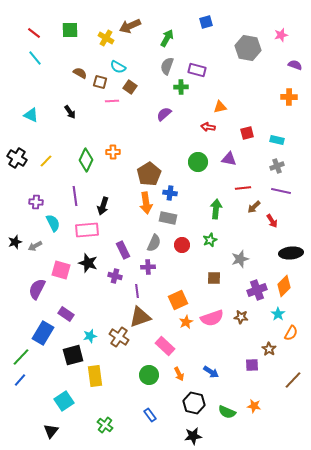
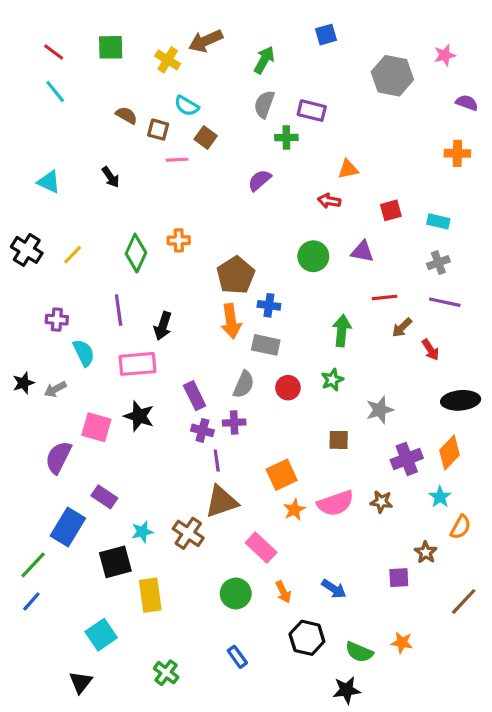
purple cross: (115, 276) -> (202, 430), moved
black star: (193, 436) -> (347, 690), moved

